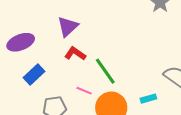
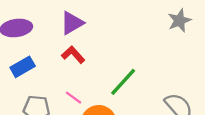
green line: (105, 71) -> (123, 82), moved, turned 64

